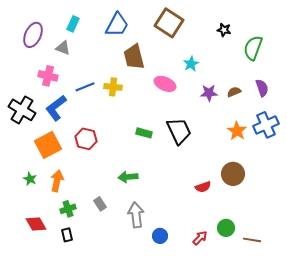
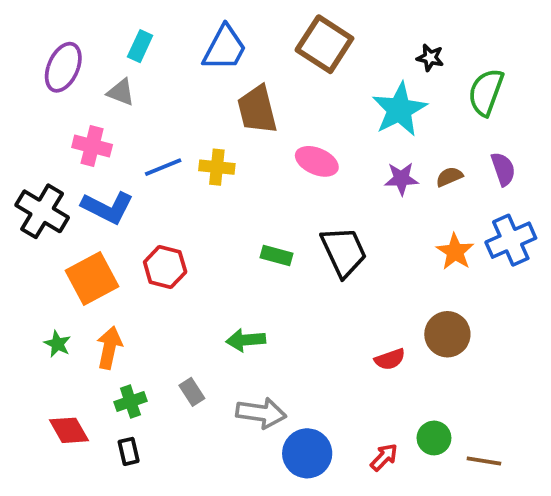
cyan star: (191, 64) -> (399, 109), moved, size x1.8
blue L-shape: (56, 108) -> (107, 207), turned -116
gray arrow: (136, 215) -> (261, 413), turned 105
blue circle: (160, 236) -> (307, 453), size x1.6

